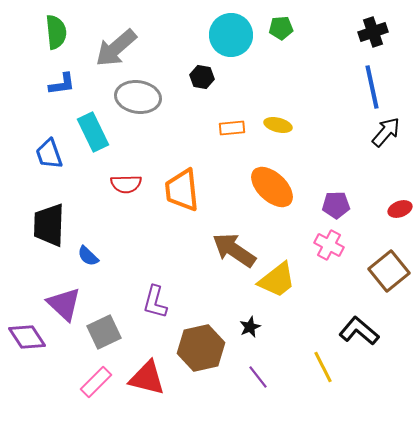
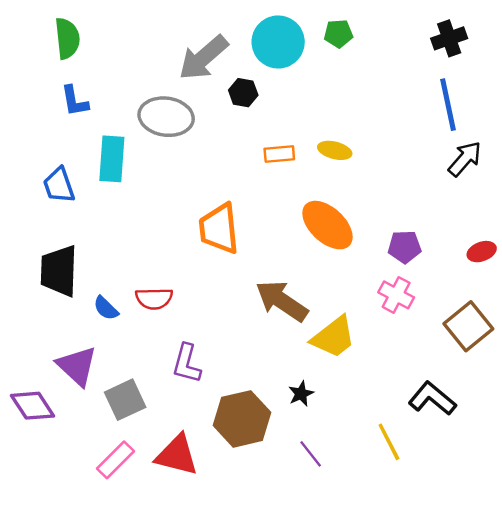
gray arrow: (116, 48) -> (203, 58), moved
blue L-shape: (62, 84) -> (75, 101), turned 88
cyan rectangle: (93, 132) -> (112, 159), turned 30
red semicircle: (126, 184) -> (154, 299), moved

